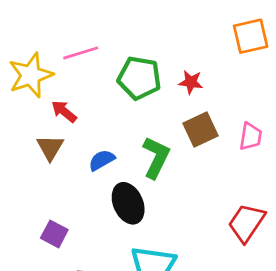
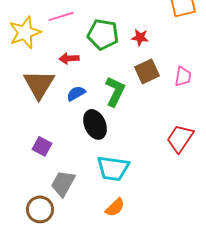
red arrow: (64, 111) -> (69, 58), moved, turned -42
brown triangle: (50, 148) -> (39, 84), size x1.6

